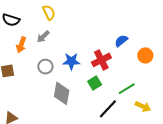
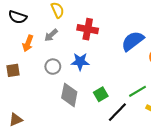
blue semicircle: (121, 41) -> (133, 41), size x1.6
red cross: (101, 60) -> (88, 29), moved, turned 36
green square: (95, 83) -> (101, 94), moved

